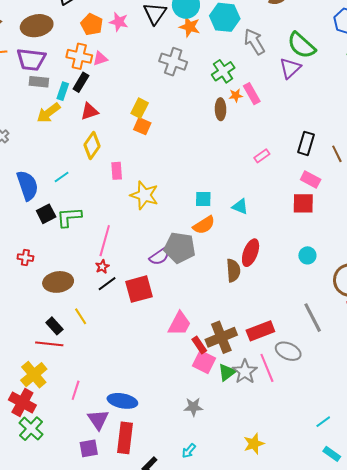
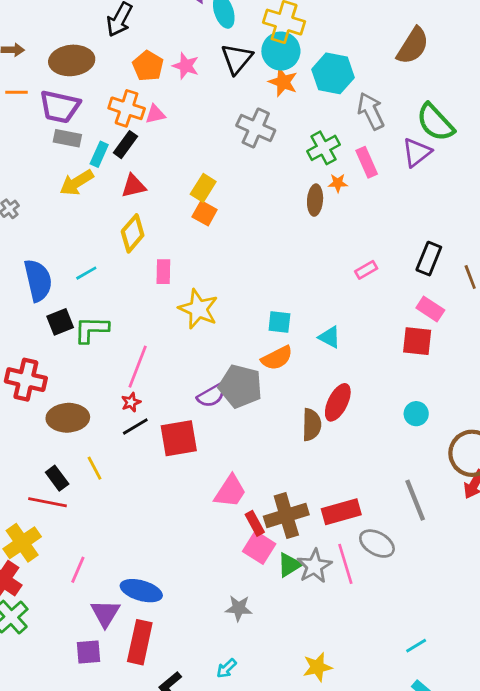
pink rectangle: (252, 94) -> (367, 162), moved
red cross: (25, 258) -> (26, 380), size x1.8

